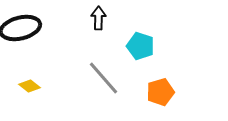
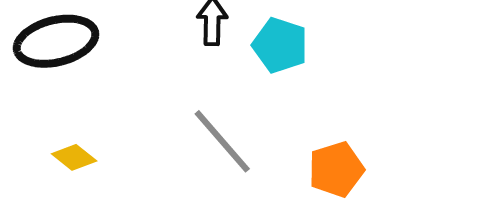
cyan pentagon: (140, 46) -> (280, 45), moved

